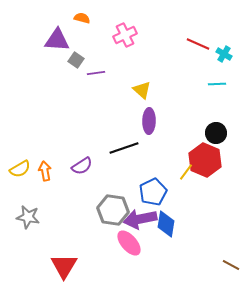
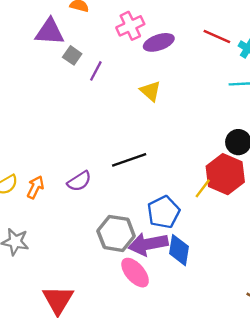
purple line: (96, 73) -> (96, 71), turned -54
purple ellipse: (149, 121) -> (159, 42), moved, turned 70
orange arrow: (45, 171) -> (35, 187), turned 36

